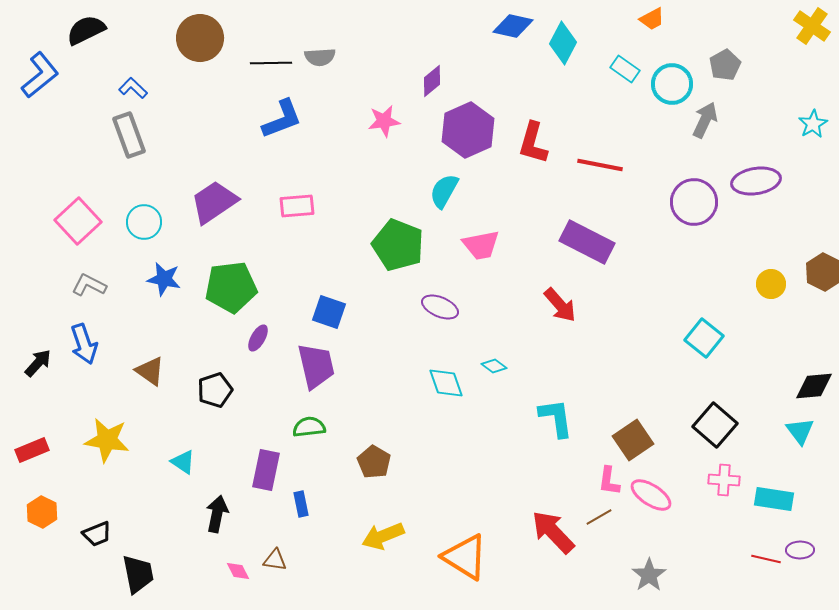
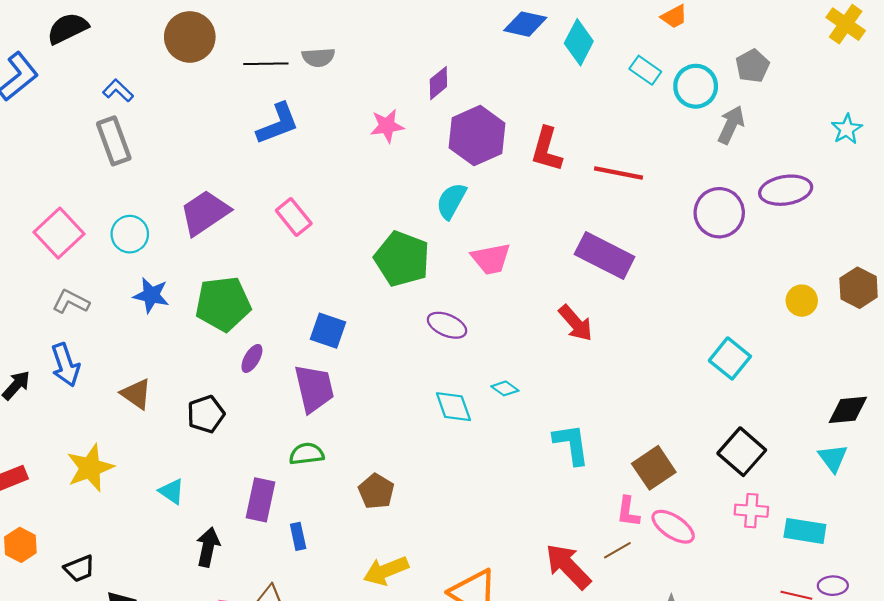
pink rectangle: (297, 206) -> (294, 217), turned 56
yellow star: (107, 440) -> (90, 468), turned -30

